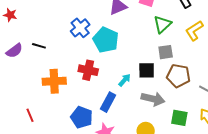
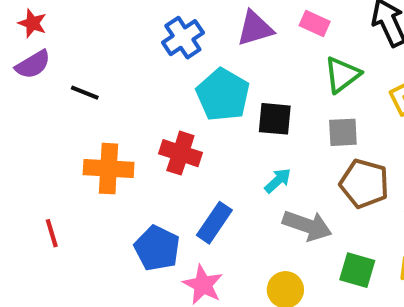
blue cross: (80, 28) -> (183, 38), moved
purple semicircle: (14, 51) -> (33, 64), moved
black square: (147, 70) -> (275, 119), moved
cyan arrow: (125, 80) -> (278, 181), moved

